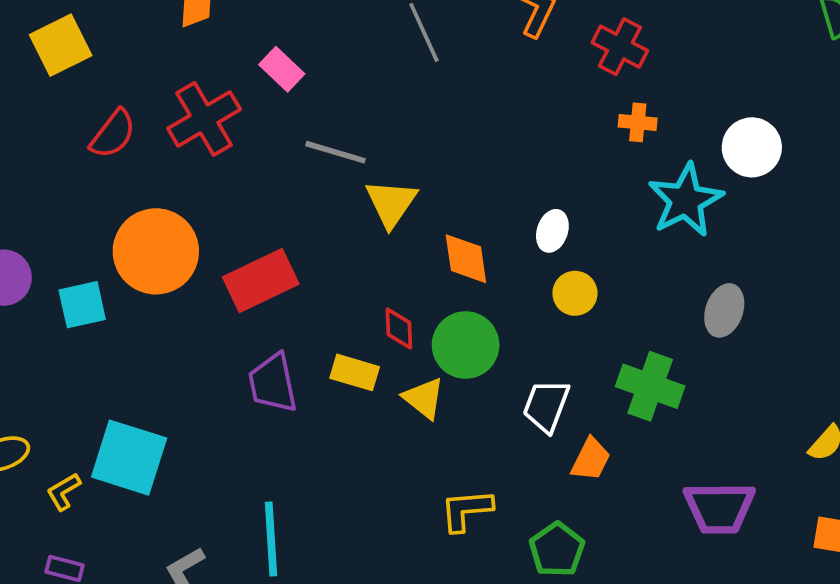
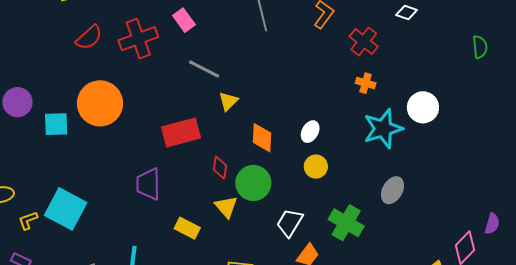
yellow triangle: (391, 203) -> (228, 101), size x0.7
red rectangle: (261, 281) -> (181, 133), moved
yellow rectangle: (355, 372) -> (187, 228), moved

